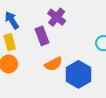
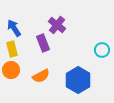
orange semicircle: (53, 64) -> (41, 76), moved

